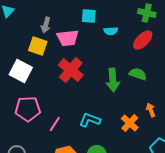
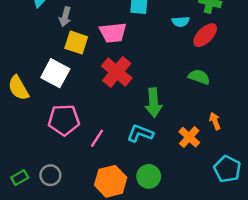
gray arrow: (46, 25) -> (65, 17), moved
cyan semicircle: (111, 31) -> (181, 22), moved
green arrow: (113, 80) -> (154, 103), moved

